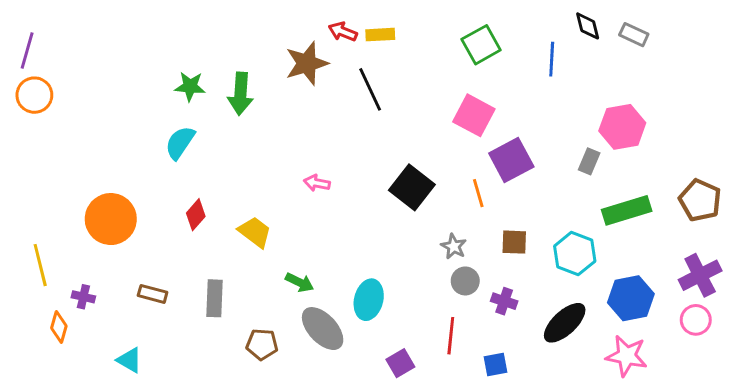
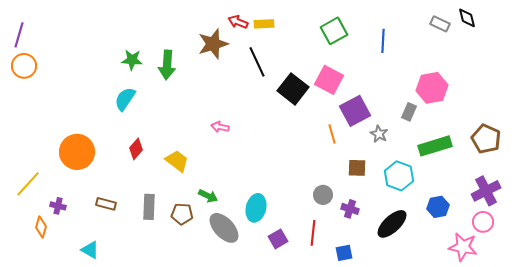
black diamond: (588, 26) -> (467, 18), moved
black square: (412, 187) -> (293, 89), moved
gray star: (454, 246) -> (379, 134), moved
yellow line: (40, 265) -> (28, 184), turned 56
blue hexagon: (631, 298) -> (438, 207), size x0.7
brown pentagon: (262, 344) -> (182, 214), moved
pink star: (627, 356) -> (463, 247), moved
purple square: (400, 363) -> (278, 239), moved

